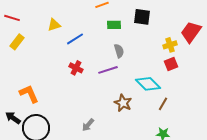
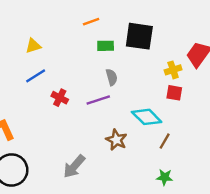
black square: (142, 17) -> (139, 36), size x1.4
blue line: (75, 39) -> (36, 76), moved
red square: (171, 64) -> (174, 93), turned 32
gray arrow: (88, 125) -> (74, 166), size x1.5

